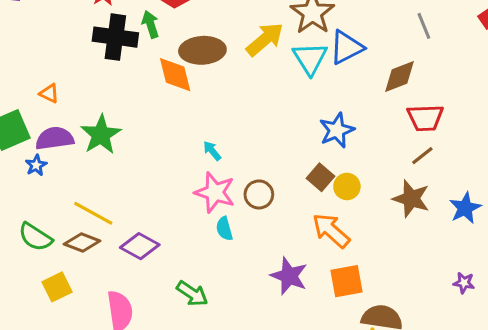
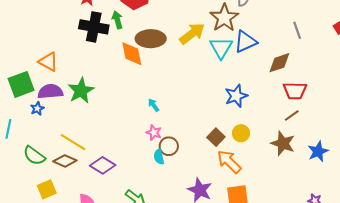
orange triangle: (49, 93) -> (48, 62), size x1.5
brown square: (320, 177) -> (216, 137), moved
pink star: (215, 192) -> (154, 133), size x0.6
brown circle: (259, 194) -> (169, 146), moved

